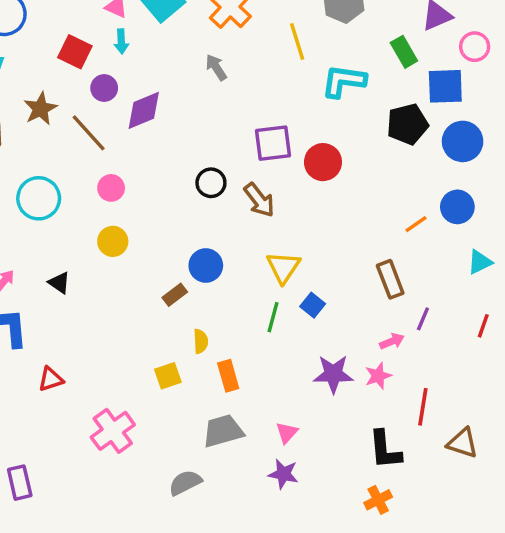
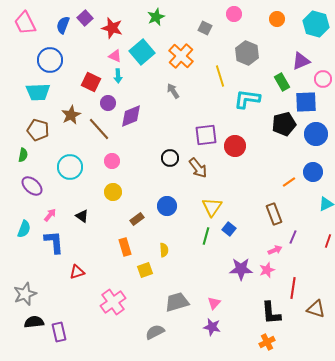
brown rectangle: (175, 295) -> (137, 219), moved
orange rectangle: (228, 376) -> (125, 247), moved

